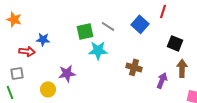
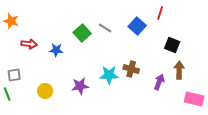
green square: (85, 31) -> (82, 33), turned -30
blue star: (43, 39) -> (56, 50), moved
cyan star: (98, 50) -> (109, 75), moved
red arrow: (27, 51) -> (29, 44), moved
purple star: (67, 73) -> (80, 86), moved

